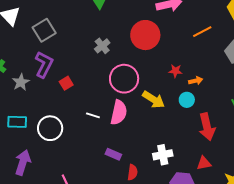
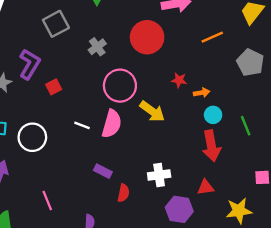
gray square: (44, 30) -> (56, 24), moved
cyan circle: (187, 100) -> (213, 115), moved

